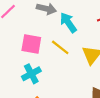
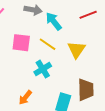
cyan cross: (31, 74) -> (43, 69), moved

